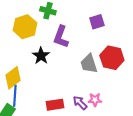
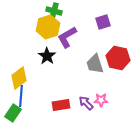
yellow hexagon: (25, 27) -> (48, 27), moved
purple L-shape: (61, 37) -> (67, 37), turned 40

